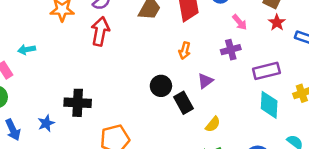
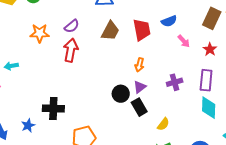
red star: (277, 23) -> (210, 49), moved
purple cross: (231, 50) -> (175, 82), moved
purple rectangle: (266, 71) -> (206, 80), turned -70
purple triangle: (205, 81) -> (140, 87), moved

